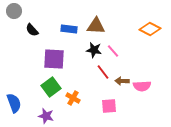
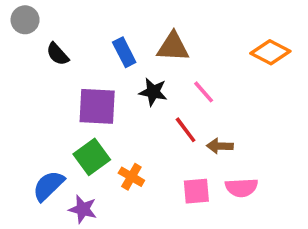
blue rectangle: (69, 29) -> (124, 52), turned 56
black star: (94, 50) -> (153, 92), moved
pink semicircle: (142, 86) -> (241, 188), moved
blue semicircle: (14, 103) -> (48, 186), moved, turned -114

